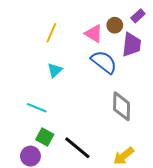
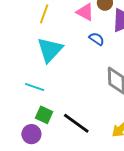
blue semicircle: (104, 62) -> (97, 39), size x0.6
cyan triangle: (55, 70) -> (50, 50), size x1.8

